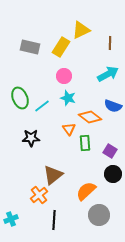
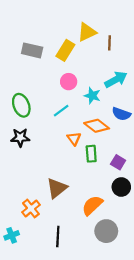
brown line: (110, 43) -> (109, 43), moved
cyan star: (68, 98) -> (92, 96), moved
cyan line: (42, 106) -> (61, 111), moved
black star: (31, 138) -> (20, 138), moved
orange cross: (39, 195) -> (31, 209), moved

